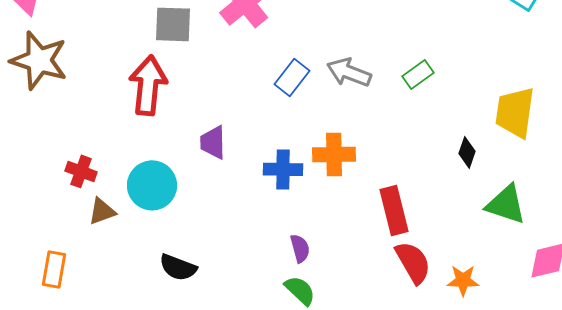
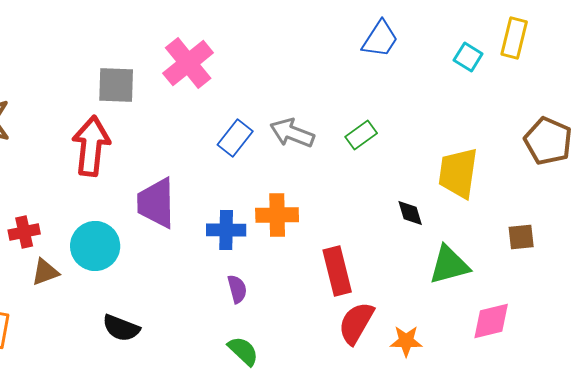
purple trapezoid: (213, 142) -> (156, 203), size x1.5
black diamond: (467, 152) -> (410, 213), turned -36
red cross: (81, 171) -> (24, 232), turned -32
green triangle: (506, 204) -> (449, 265), turned -33
purple semicircle: (300, 248) -> (237, 289), moved
red semicircle: (413, 262) -> (356, 323), turned -120

